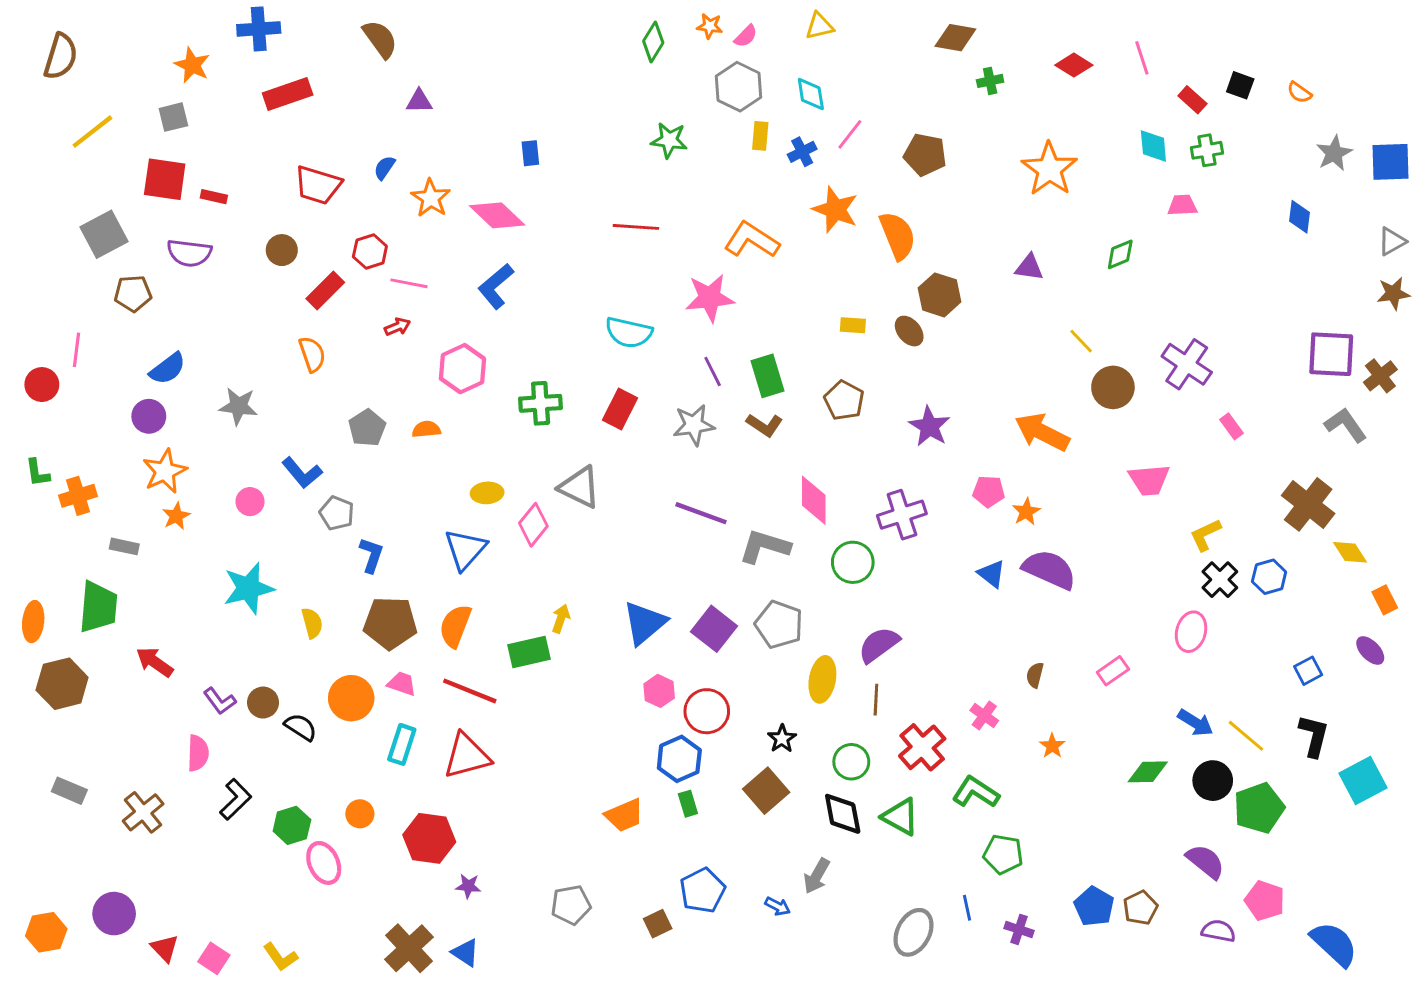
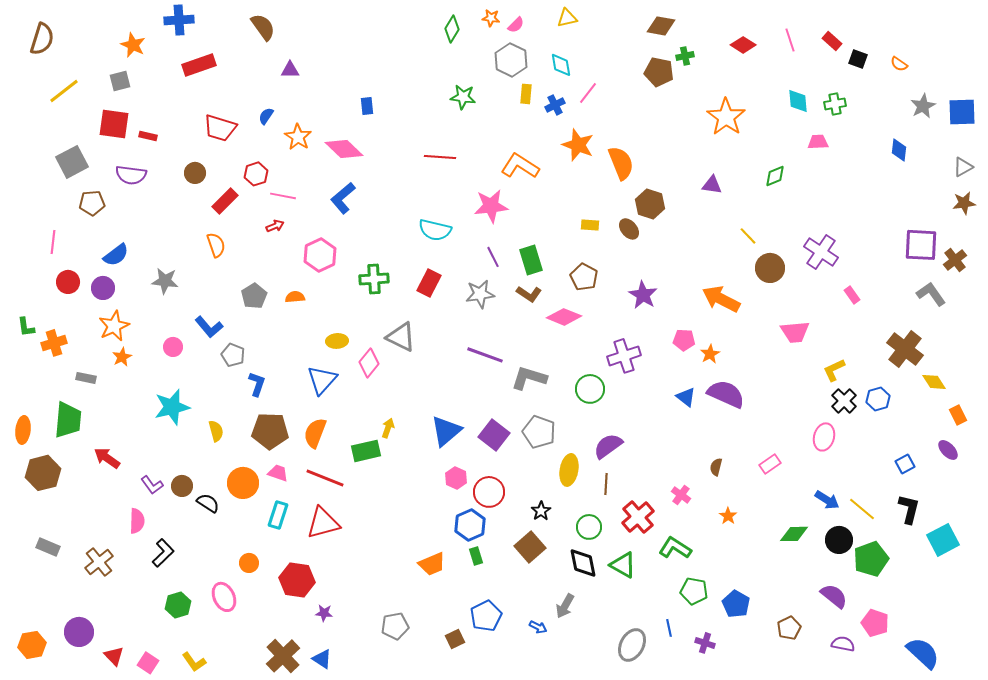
red rectangle: (1192, 100) -> (832, 41), moved
brown pentagon: (925, 155) -> (659, 72), moved
red circle: (42, 385) -> (68, 282), moved
pink diamond: (814, 500) -> (564, 317), moved, turned -68
green hexagon: (292, 825) -> (178, 605), moved
blue pentagon: (1094, 906) -> (736, 604), moved

